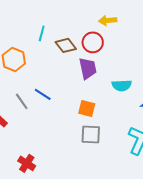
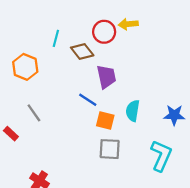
red circle: (93, 42) -> (104, 32), moved
cyan semicircle: (122, 85) -> (133, 111), moved, turned 102
blue line: (43, 94) -> (88, 100), moved

